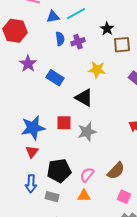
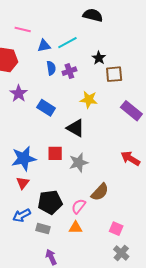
brown semicircle: (116, 171) -> (100, 192), moved
blue arrow: (31, 184) -> (22, 215), turned 60

